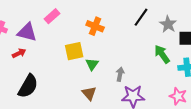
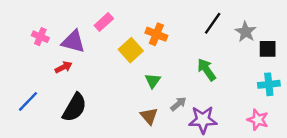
yellow square: (74, 51) -> (131, 50), moved, turned -30
green arrow: (162, 54) -> (207, 70), moved
gray arrow: (120, 74) -> (178, 104), moved, turned 40

